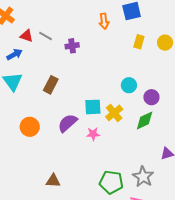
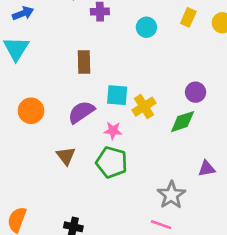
brown rectangle: (51, 85) -> (84, 62), moved, turned -36
cyan circle: (129, 85) -> (146, 27), moved
brown triangle: (53, 181) -> (66, 156), moved, turned 42
green pentagon: (111, 182) -> (112, 162), moved

